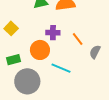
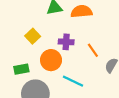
yellow square: (11, 28) -> (33, 36), moved

